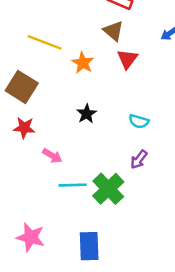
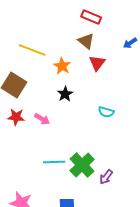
black star: (87, 114) -> (65, 94), moved
pink arrow: (52, 156) -> (42, 119), moved
purple arrow: (139, 160) -> (106, 177), moved

